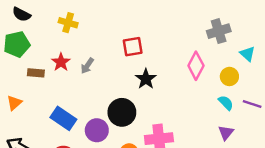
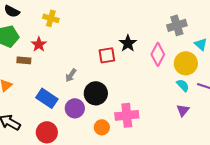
red square: (133, 47) -> (107, 55), moved
red star: (61, 62) -> (39, 44), moved
gray arrow: (87, 66) -> (71, 75), moved
yellow circle: (229, 76) -> (186, 63), size x1.5
black star: (146, 79) -> (128, 43), moved

